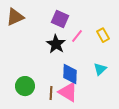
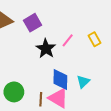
purple square: (60, 19) -> (32, 23), moved, turned 36
cyan triangle: (100, 69) -> (83, 82), moved

